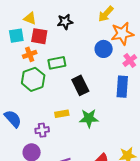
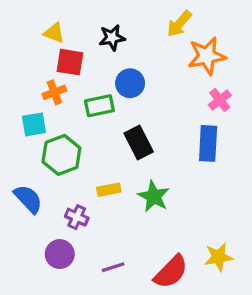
cyan square: (16, 36) -> (34, 124), moved
blue circle: (104, 49) -> (130, 83), moved
green hexagon: (33, 79) -> (61, 155), moved
green star: (89, 118) -> (154, 196), turned 30
purple cross: (42, 130) -> (77, 217), turned 32

